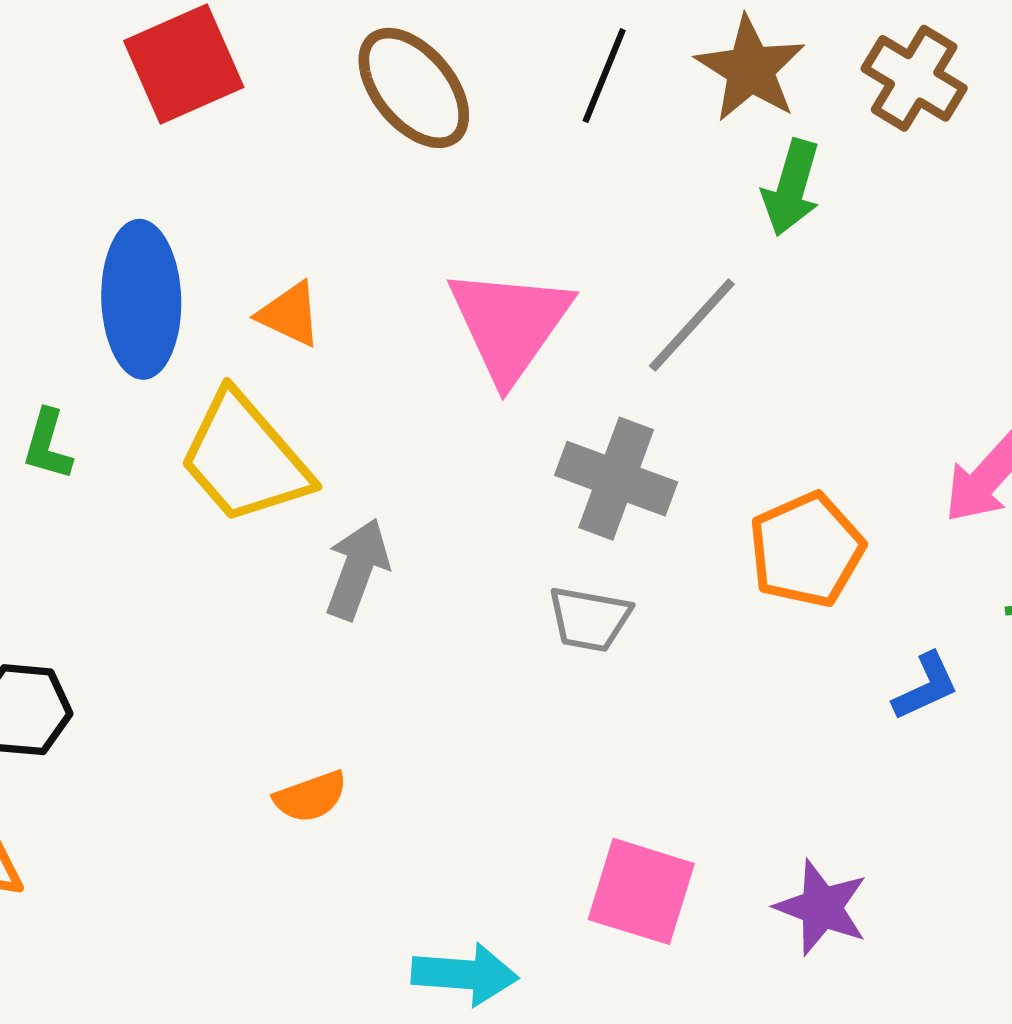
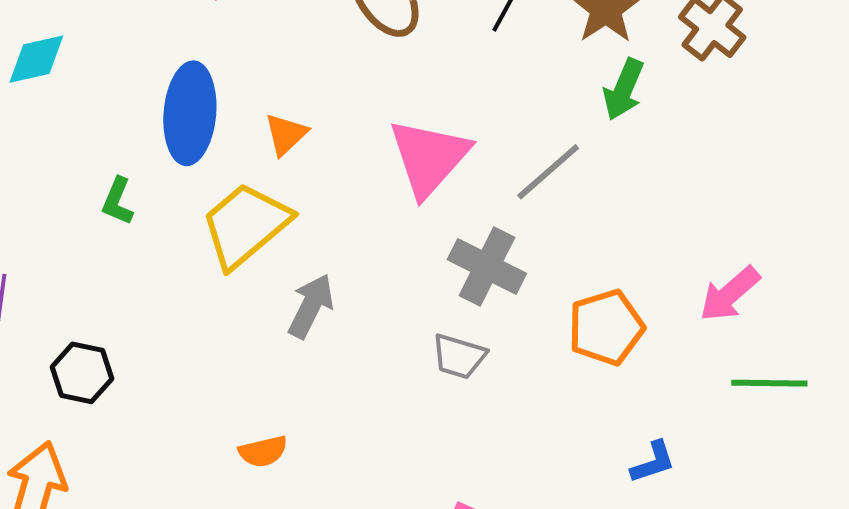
orange triangle: (290, 314) -> (286, 134), turned 45
yellow trapezoid: (245, 458) -> (245, 225), turned 84
blue L-shape: (926, 687) -> (653, 462), moved

